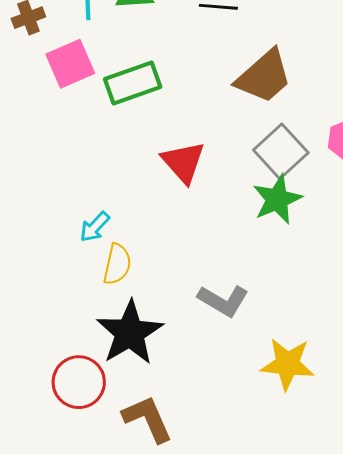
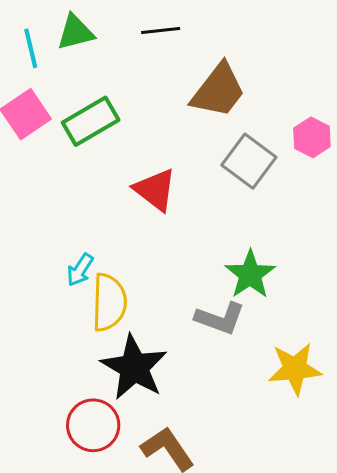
green star: (277, 199) -> (250, 274), moved
yellow semicircle: (117, 264) -> (109, 302), size x1.4

